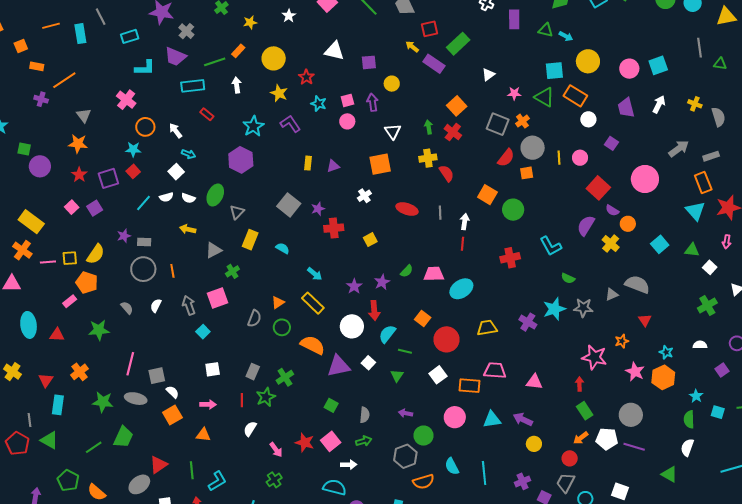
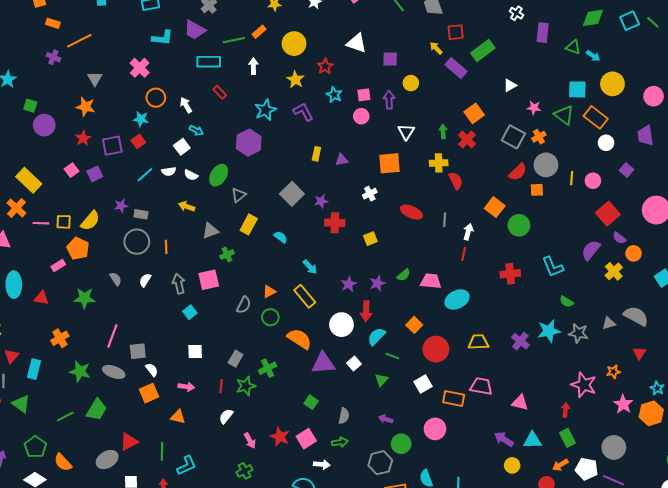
red triangle: (46, 380) -> (11, 356), moved
cyan triangle: (492, 420) -> (532, 440), moved

